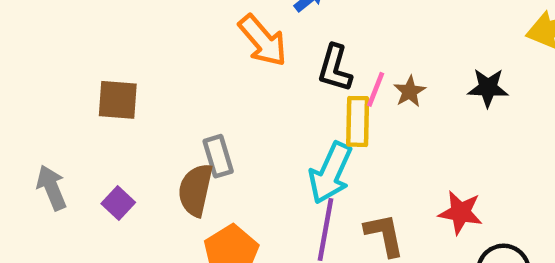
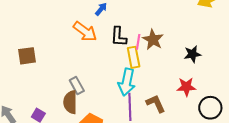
black star: (488, 88) -> (192, 54), moved
brown star: (410, 91) -> (153, 40), size x1.5
brown square: (118, 100) -> (27, 56), moved

